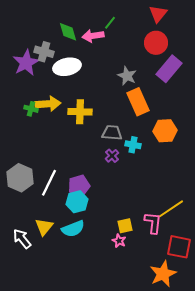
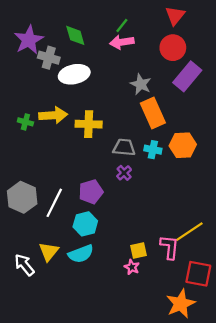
pink arrow: (93, 36) -> (122, 42), moved
purple star: (26, 63) -> (29, 40), moved
green cross: (31, 109) -> (25, 122), moved
cyan cross: (133, 145) -> (153, 150), moved
purple pentagon: (79, 186) -> (91, 192), moved

